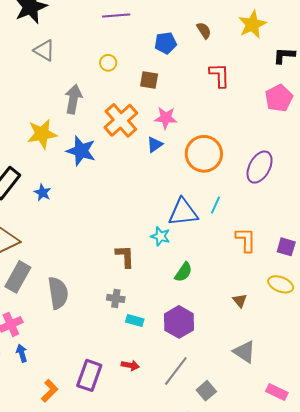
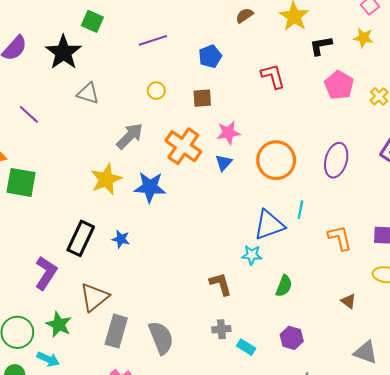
brown semicircle: (204, 30) -> (244, 15), moved, turned -78
black L-shape: (284, 55) -> (321, 46), moved
gray arrow: (73, 99) -> (130, 136), turned 48
cyan rectangle: (135, 320) -> (246, 347), turned 30
purple hexagon: (179, 322) -> (292, 338), size x0.7

